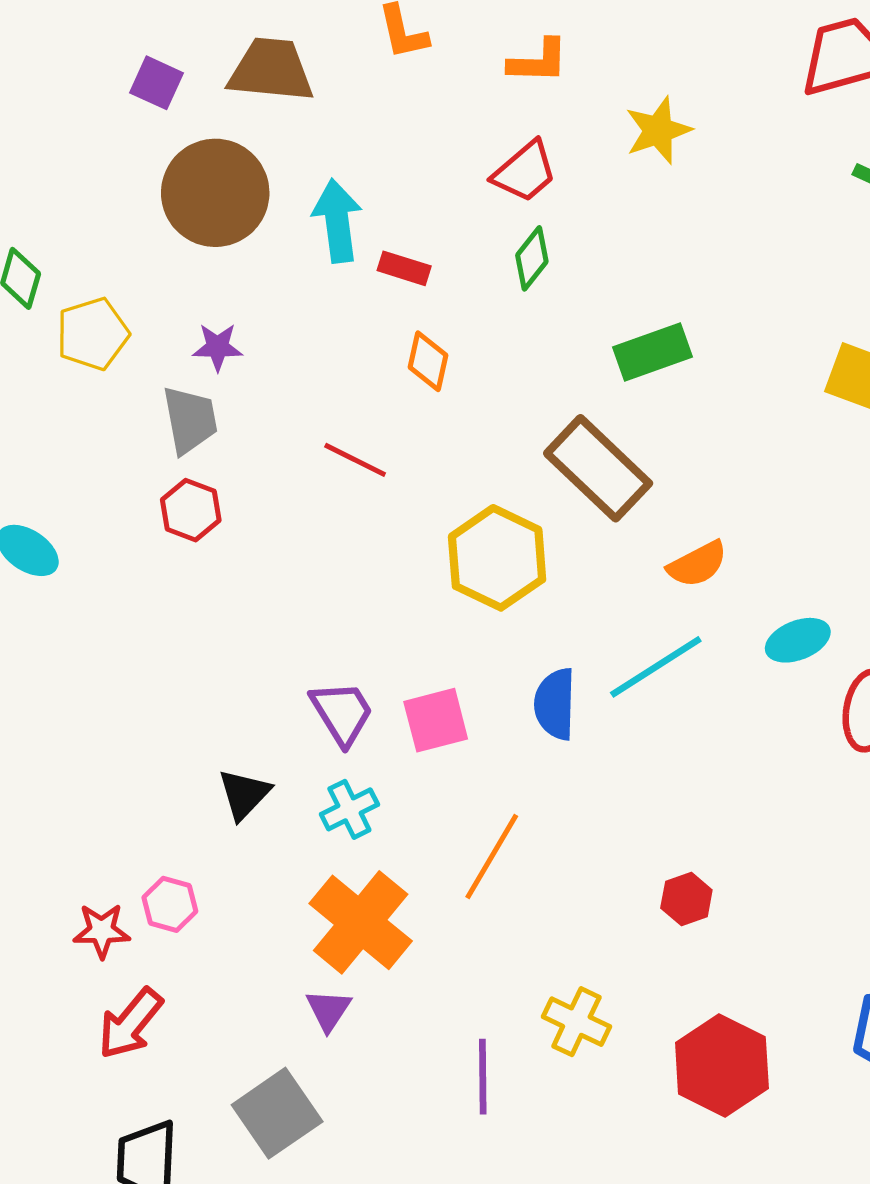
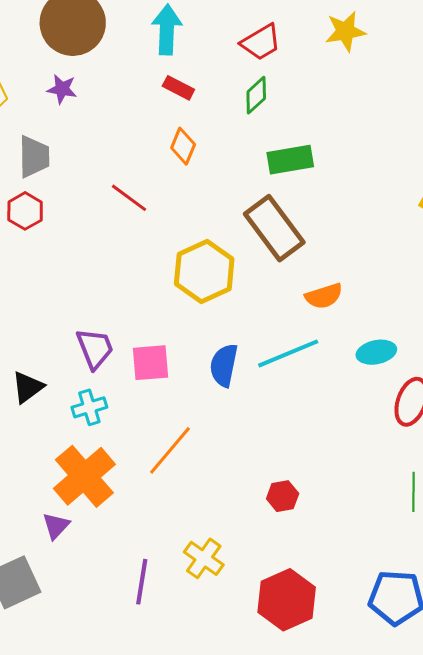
cyan arrow: (337, 221) -> (167, 30), moved
purple star: (218, 347) -> (62, 89), moved
green rectangle: (652, 352) -> (290, 160), moved

